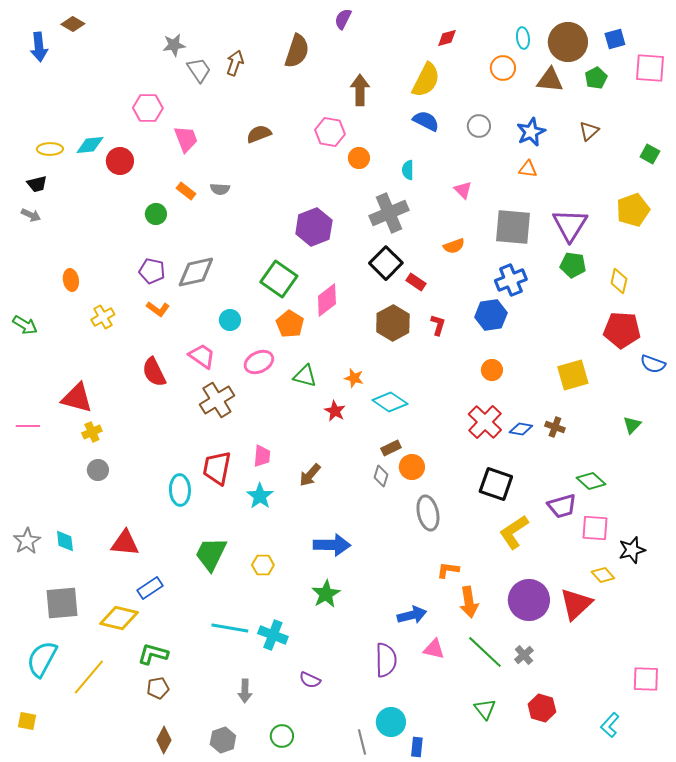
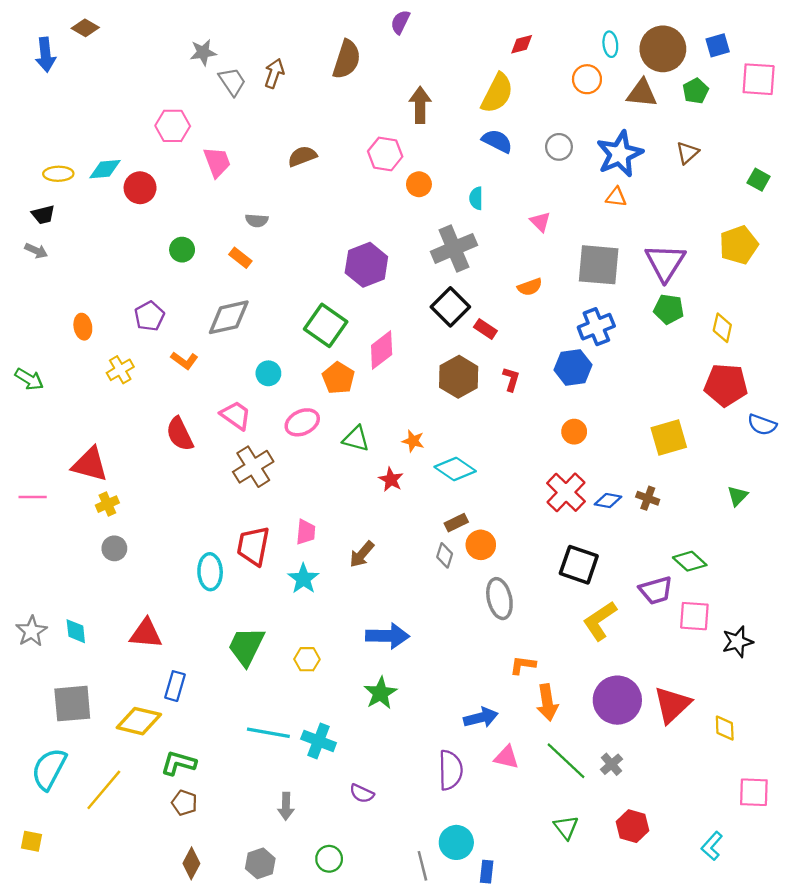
blue star: (531, 132) -> (620, 154), size x1.4
orange rectangle: (186, 191) -> (240, 258), moved
purple pentagon: (152, 271) -> (149, 316), moved, turned 30
yellow diamond: (603, 575) -> (725, 728), moved, turned 40
blue rectangle: (150, 588) -> (175, 686), turned -40
brown pentagon: (158, 688) -> (184, 803), turned 30

